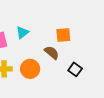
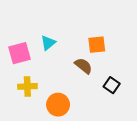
orange circle: (30, 69) -> (58, 105), moved

